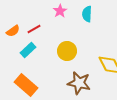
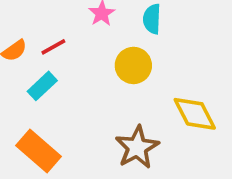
yellow circle: (67, 51) -> (133, 65), moved
brown star: (79, 83) -> (137, 147), turned 30

